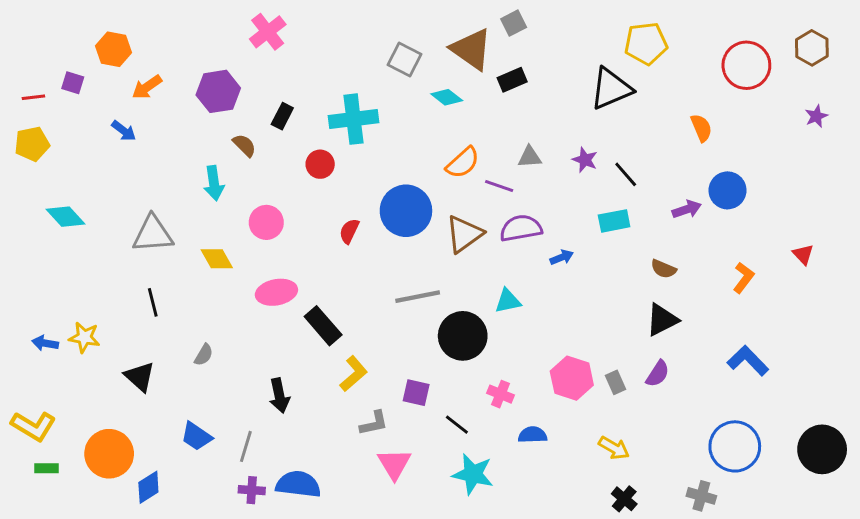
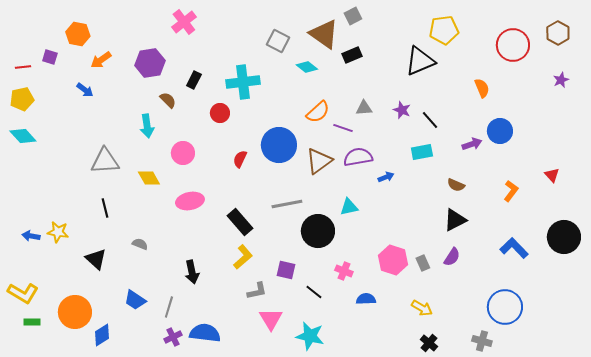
cyan diamond: (65, 217) -> (23, 136), moved
black rectangle: (323, 326) -> (240, 222), moved
gray semicircle: (204, 355) -> (140, 244), turned -98
black circle: (822, 449) -> (564, 237), moved
cyan star: (473, 474) -> (310, 336), moved
purple cross: (252, 490) -> (173, 337), turned -30

